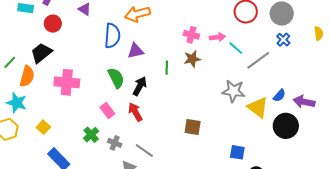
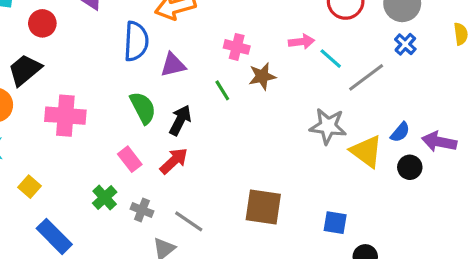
pink cross: (191, 35) -> (237, 47), moved
green line: (167, 68) -> (222, 90), turned -32
red arrow: (135, 112) -> (174, 161), turned 78
black circle: (286, 126) -> (410, 167), moved, size x0.6
brown square: (193, 127) -> (263, 207), moved, size x1.4

